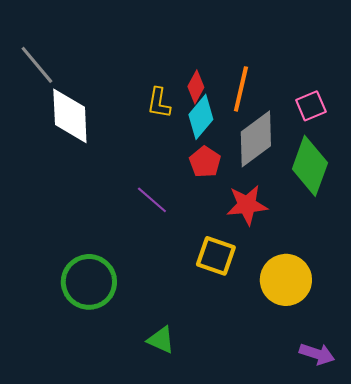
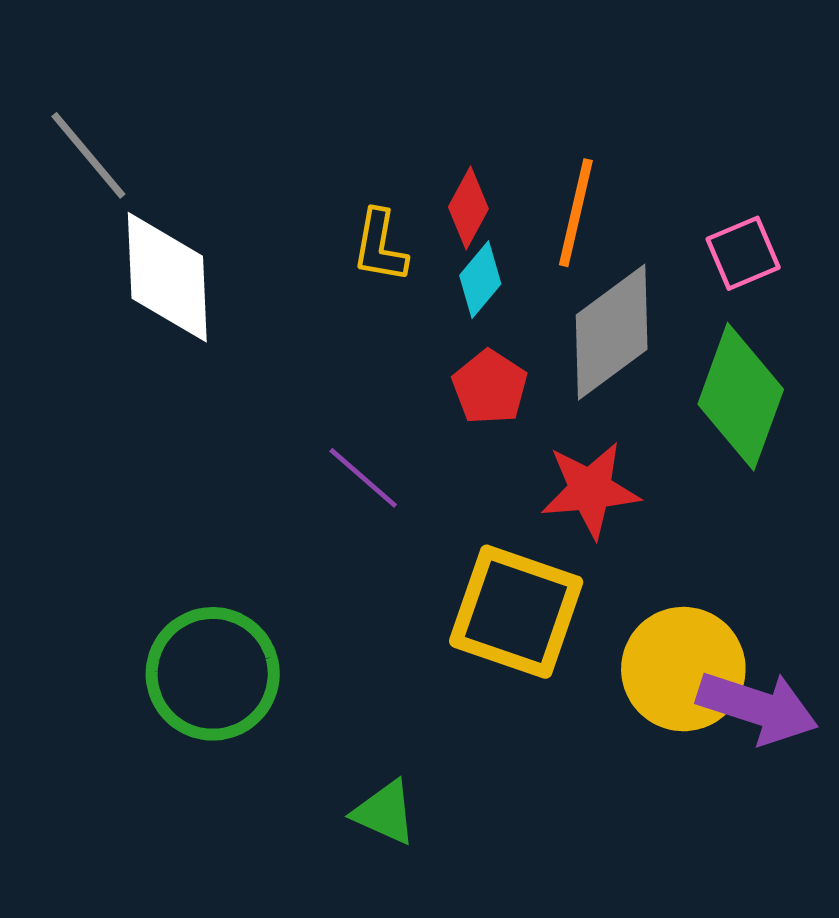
cyan diamond: (201, 117) -> (480, 280), size x0.7
yellow square: (216, 256) -> (516, 612), size x1.4
purple arrow: (317, 354) -> (757, 707), moved, size x1.4

